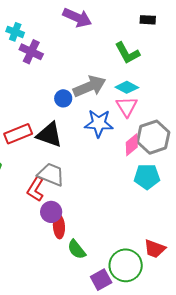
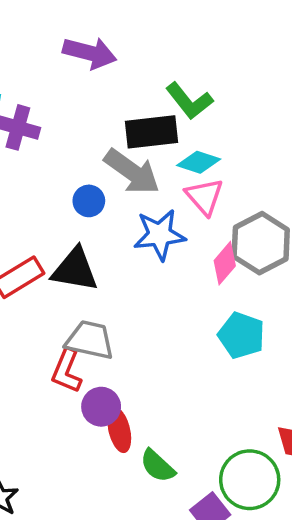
black rectangle: (148, 20) -> (152, 132), moved, size x1.8
gray arrow: (89, 86) -> (132, 172), turned 68
cyan pentagon: (147, 177) -> (241, 335), moved, turned 30

